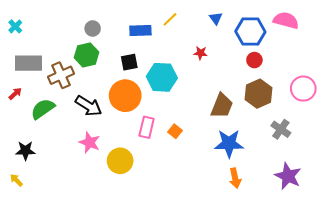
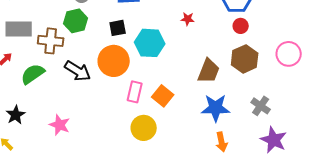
brown cross: (61, 75) -> (51, 41), turned 30
gray cross: (281, 129) -> (261, 106), moved
orange square: (175, 131) -> (163, 96), size x1.5
pink star: (90, 142) -> (60, 125), moved
black star: (25, 151) -> (16, 115), turned -30
yellow circle: (120, 161) -> (144, 128), moved

